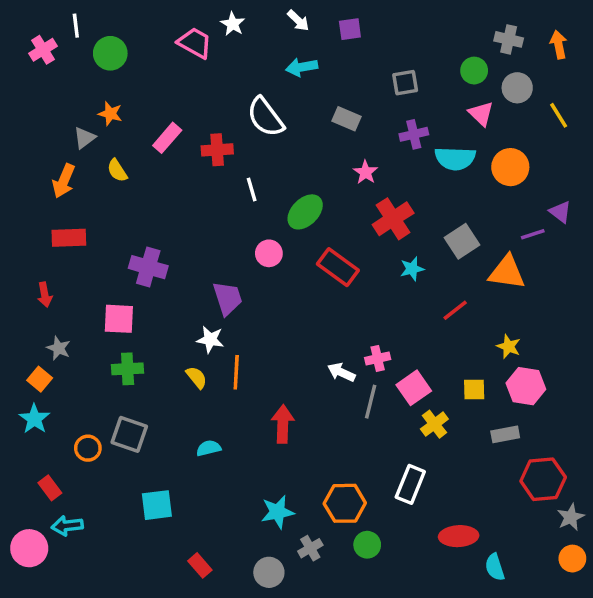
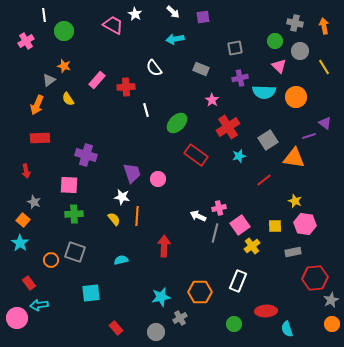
pink cross: (43, 50) -> (26, 41), moved
white semicircle: (265, 117) -> (154, 68), size x0.7
pink circle: (269, 253) -> (158, 179), moved
green circle: (367, 545) -> (234, 324), moved

